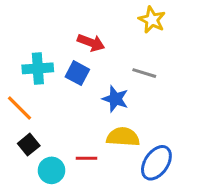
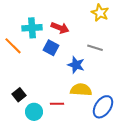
cyan cross: (38, 68) -> (32, 28), moved
orange line: (20, 108) -> (13, 46), moved

